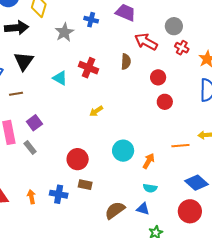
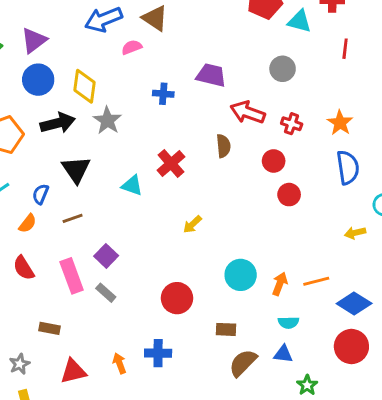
gray circle: (174, 26) -> (283, 69), moved
gray star: (64, 32) -> (107, 120), moved
red cross: (182, 48) -> (292, 124), moved
red cross: (89, 68) -> (171, 163), turned 36
orange line: (180, 146) -> (316, 281), moved
brown rectangle: (85, 185) -> (226, 329), moved

